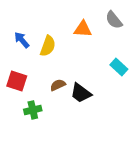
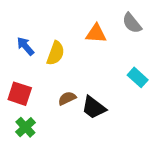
green cross: (33, 110) -> (25, 127), moved, turned -30

